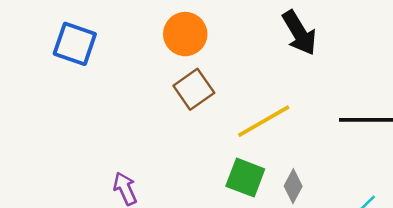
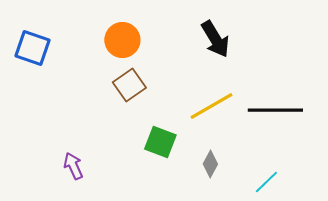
yellow line: (264, 121) -> (211, 106), moved
green square: (245, 178) -> (160, 142), moved

